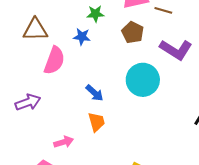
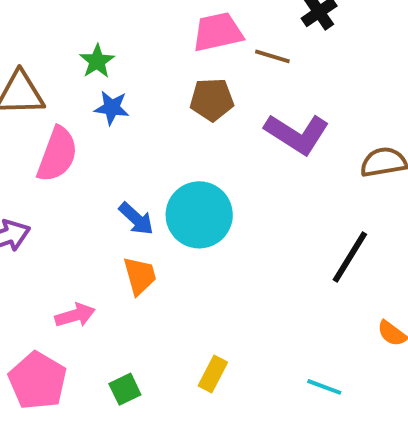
green star: (95, 14) -> (97, 61), moved, turned -30
brown pentagon: (133, 32) -> (212, 100), turned -30
cyan circle: (143, 80) -> (199, 215), moved

